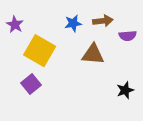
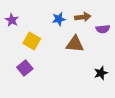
yellow square: (40, 51) -> (32, 41), size x0.7

